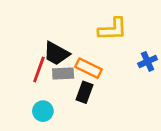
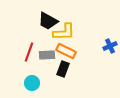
yellow L-shape: (113, 29) -> (64, 32), moved
black trapezoid: (56, 53) -> (48, 21), moved

